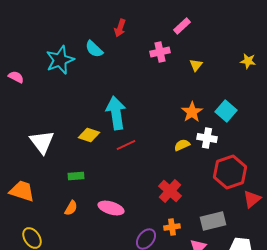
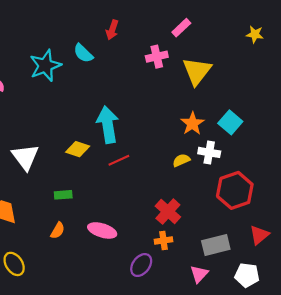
yellow star: (248, 61) -> (255, 34), moved
yellow triangle: (196, 65) -> (197, 71), size x2.0
red triangle: (252, 199) -> (259, 235), moved
orange cross: (172, 227) -> (163, 241), moved

